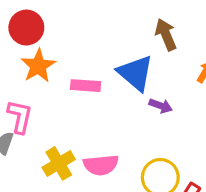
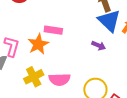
orange star: (38, 66) -> (38, 44), moved
blue triangle: (135, 73) -> (109, 21), moved

